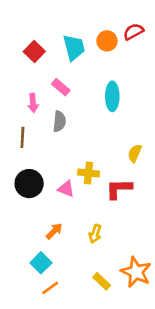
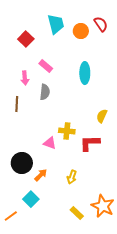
red semicircle: (133, 32) -> (101, 24), turned 84
cyan trapezoid: (74, 48) -> (56, 24), moved
black circle: (29, 184) -> (22, 163), moved
orange line: (50, 288) -> (11, 216), moved

